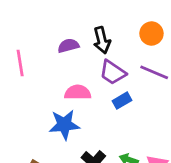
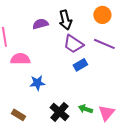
pink semicircle: (78, 92) -> (20, 59), moved
blue star: (64, 125) -> (37, 83), size x0.7

